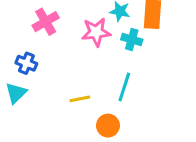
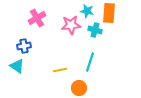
blue cross: (26, 63) -> (24, 46), turned -32
cyan triangle: (16, 93) -> (17, 66), turned -42

